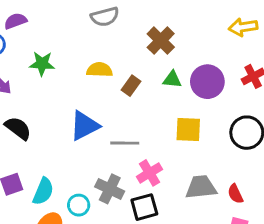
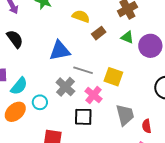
yellow square: (188, 129) -> (113, 77), moved
pink cross: (149, 173) -> (94, 95), turned -36
gray trapezoid: (201, 187) -> (125, 115), turned 65
gray cross: (110, 189) -> (65, 87), moved

